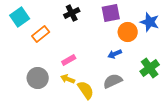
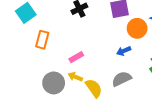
orange rectangle: (41, 34) -> (42, 40), moved, turned -36
gray circle: (38, 78) -> (54, 83), moved

